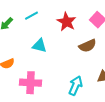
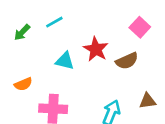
red star: (67, 22) -> (96, 49), moved

